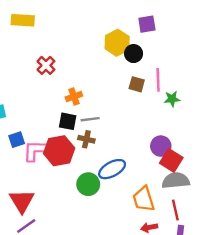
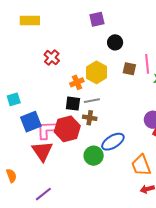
purple square: (147, 24) -> (97, 19), moved
yellow hexagon: (117, 43) -> (96, 72), moved
black circle: (134, 54) -> (115, 42), moved
blue square: (17, 140) -> (31, 122), size x1.5
red triangle: (22, 201) -> (42, 151), moved

